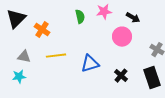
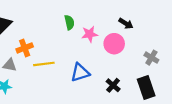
pink star: (104, 12) -> (90, 34), moved
orange cross: (42, 30) -> (25, 48), moved, turned 35

